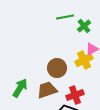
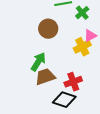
brown circle: (57, 68) -> (48, 29), moved
green arrow: (20, 88) -> (38, 62), moved

